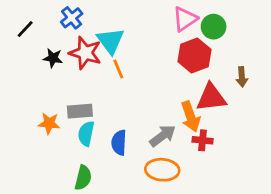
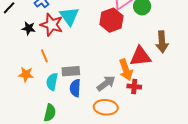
red hexagon: (194, 55) -> (111, 20), moved
orange line: (118, 69) -> (44, 56), moved
brown arrow: (242, 77) -> (162, 42), size x1.5
gray rectangle: (80, 111) -> (71, 71), moved

